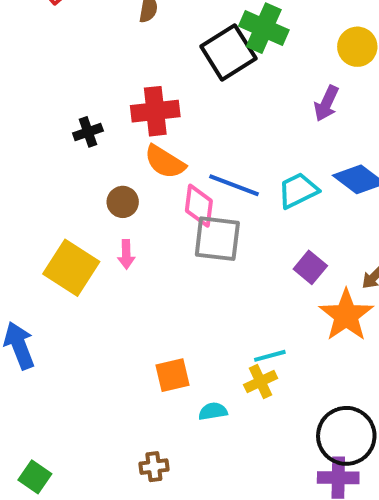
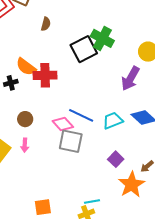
purple arrow: (326, 103) -> (130, 78), size x1.4
orange semicircle: (165, 162) -> (26, 67), moved
pink diamond: (199, 206) -> (63, 124), turned -55

